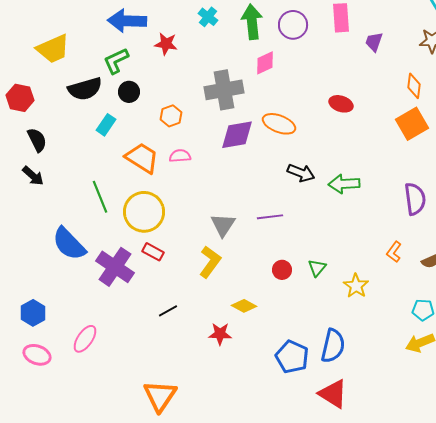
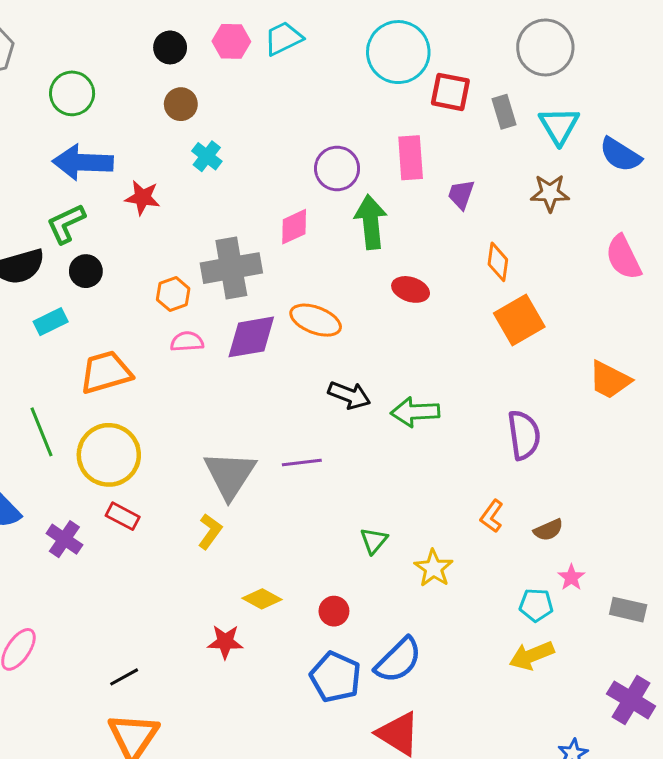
green arrow: (252, 22) -> (371, 222), moved
orange diamond: (414, 86) -> (498, 262), moved
orange hexagon: (171, 116) -> (173, 294), moved
cyan rectangle: (106, 125) -> (51, 322), turned 30
pink semicircle: (180, 156) -> (187, 342), moved
orange trapezoid: (142, 158) -> (106, 372), turned -48
gray triangle: (223, 225) -> (230, 475), size x1.4
yellow L-shape: (210, 262) -> (210, 531), size x0.7
purple cross: (115, 267) -> (64, 539), size x0.6
red circle: (282, 270) -> (334, 611), moved
black line: (168, 311) -> (124, 677), moved
blue semicircle: (333, 346) -> (398, 660), turned 32

